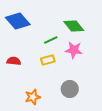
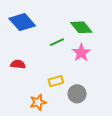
pink star: (74, 50) -> (81, 53), turned 30
yellow rectangle: (48, 60) -> (56, 81), moved

